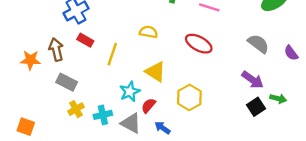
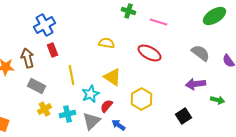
red rectangle: (85, 40) -> (52, 50), turned 40
yellow line: (112, 54) -> (72, 75), moved, turned -30
purple arrow: (253, 80) -> (196, 84), turned 138
black square: (256, 107) -> (184, 116), moved
gray triangle: (131, 123) -> (92, 121), turned 48

